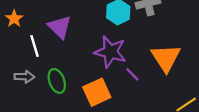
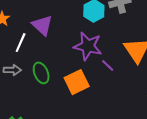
white line: (34, 46) -> (21, 43), turned 42

